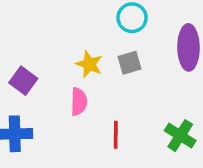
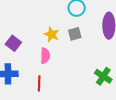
red line: (116, 135) -> (39, 83), moved

